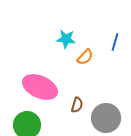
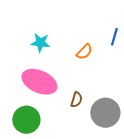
cyan star: (66, 39) -> (40, 43), moved

